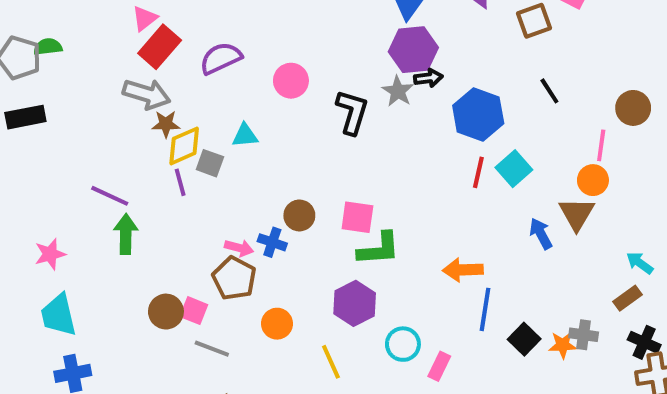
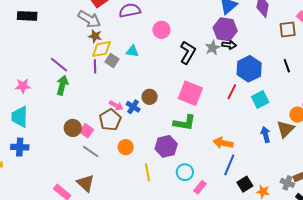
red line: (478, 172) -> (232, 92), moved
pink square: (357, 217) -> (190, 93), moved, size x1.4
gray cross: (584, 335) -> (287, 183), moved

